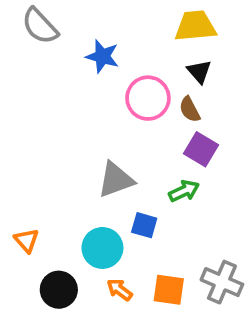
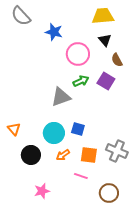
brown semicircle: (190, 109) -> (117, 60), moved
green arrow: (184, 191) -> (81, 81), moved
blue square: (144, 225) -> (78, 129), moved
orange arrow: (120, 290) -> (63, 155), turned -72

